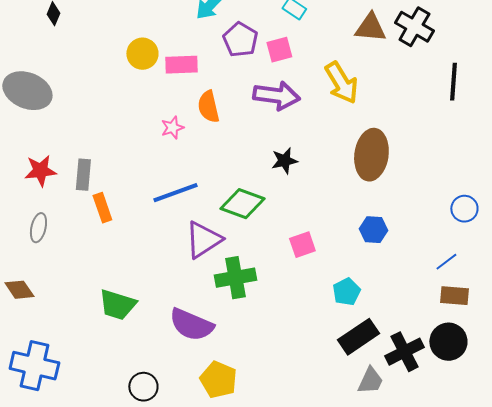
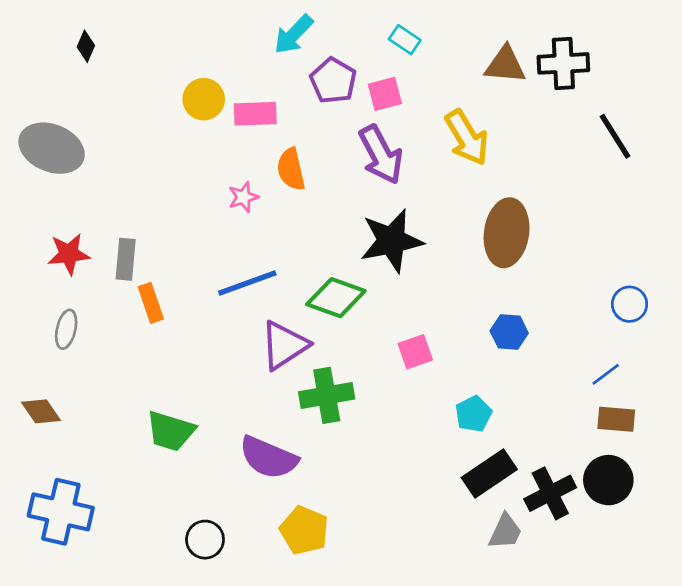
black cross: (414, 27) -> (563, 63), turned -33
black line: (453, 82) -> (615, 136), turned -36
purple arrow: (276, 96) -> (381, 155), turned 54
black star: (284, 161) -> (391, 241), size x1.8

